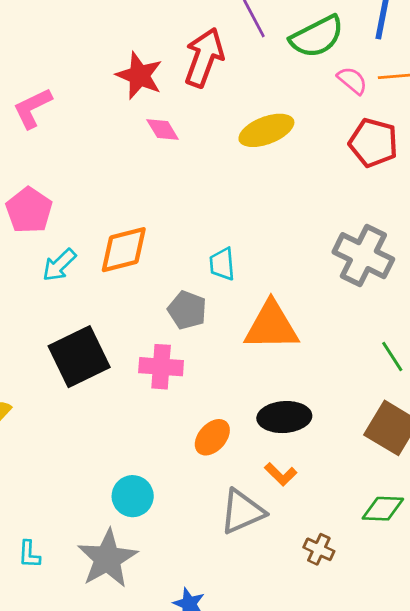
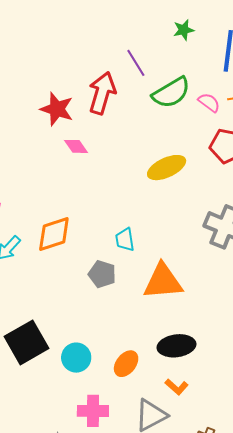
green semicircle: (317, 37) -> (171, 93), moved
yellow ellipse: (266, 130) -> (167, 168), moved
black square: (79, 357) -> (27, 342), moved
pink cross: (161, 367) -> (93, 411), moved
cyan circle: (133, 496) -> (76, 358), moved

